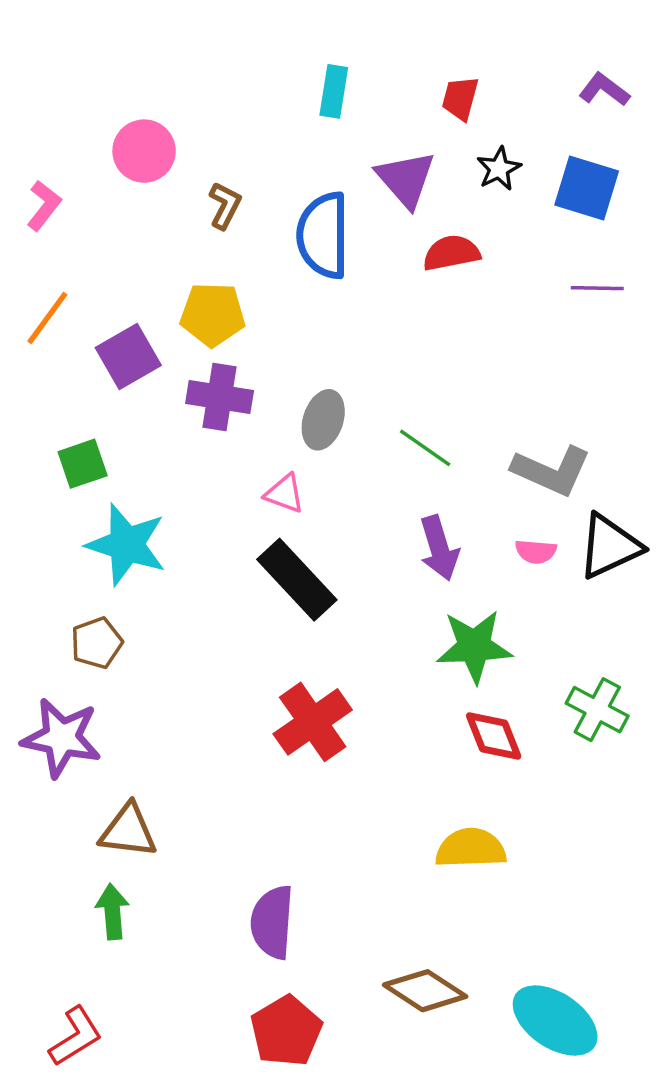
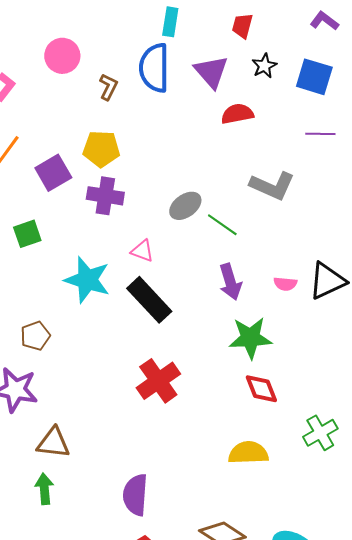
blue semicircle: (323, 235) -> (154, 68), moved
gray ellipse: (323, 420) -> (185, 206), moved, turned 36
gray L-shape: (552, 471) -> (272, 186), moved
cyan star: (126, 545) -> (87, 280), moved
green cross: (597, 710) -> (320, 433), moved, turned 32

